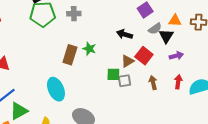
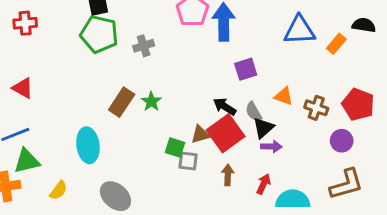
gray cross: (74, 14) -> (144, 46), turned -32
gray semicircle: (155, 29) -> (254, 112), moved, turned 80
black arrow: (125, 34) -> (225, 106), moved
black triangle: (166, 36) -> (263, 128), moved
red square: (144, 56) -> (226, 133), size x1.4

